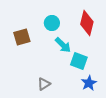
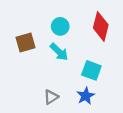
cyan arrow: (63, 45) -> (59, 52), moved
blue star: (89, 83) -> (86, 96), moved

